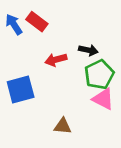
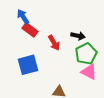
red rectangle: (37, 22) -> (30, 30), moved
red arrow: (56, 60) -> (54, 43), turned -105

